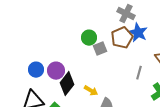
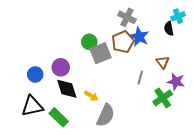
gray square: (100, 49) -> (100, 53), size x1.5
purple circle: (56, 71) -> (61, 67), moved
black diamond: (67, 84) -> (67, 89), turned -55

